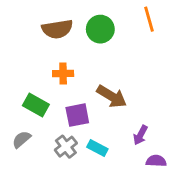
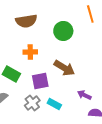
green circle: (100, 29) -> (63, 31), moved
purple arrow: (140, 135) -> (84, 95), turned 88

